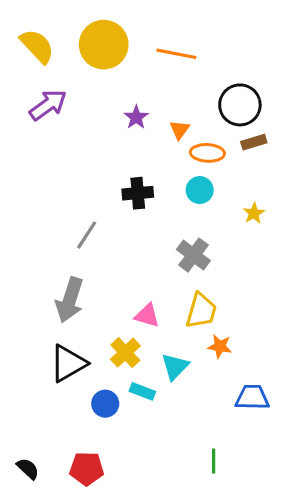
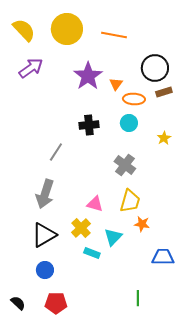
purple star: (136, 117) -> (88, 76), size x1.8
blue circle: (105, 404) -> (45, 270), moved

